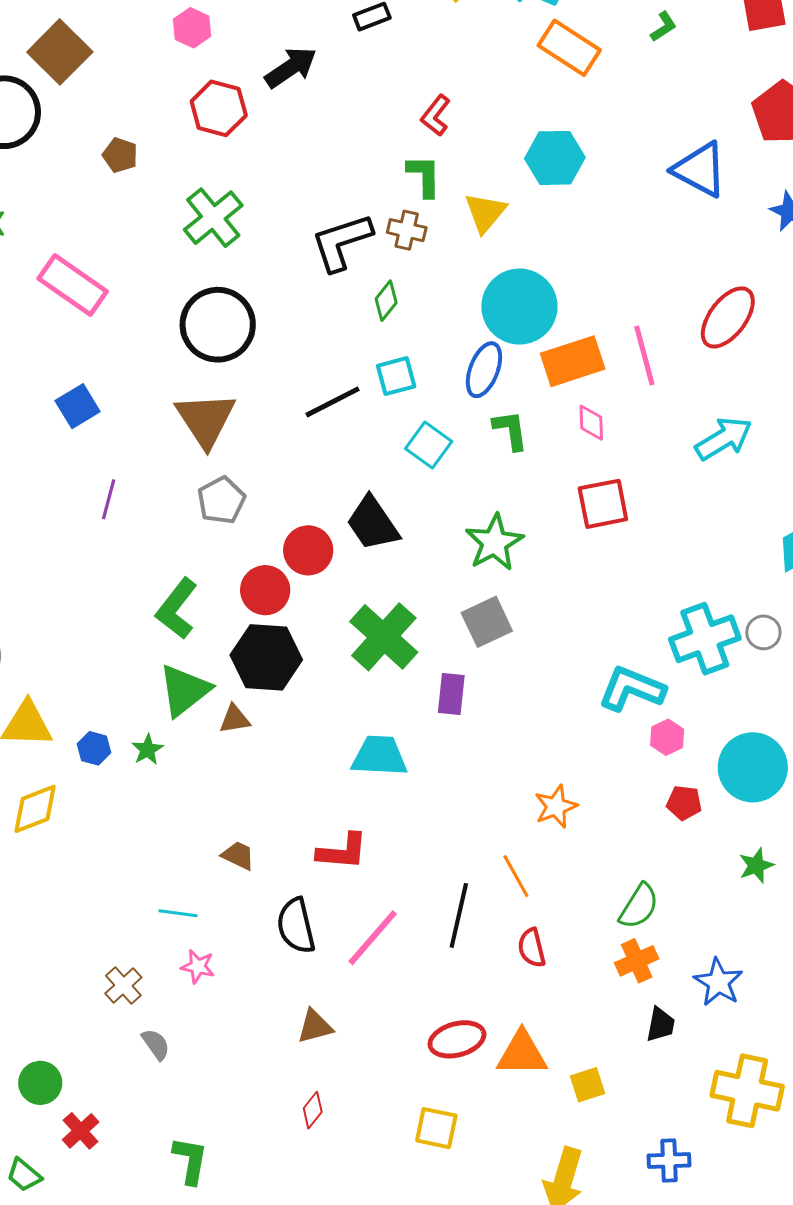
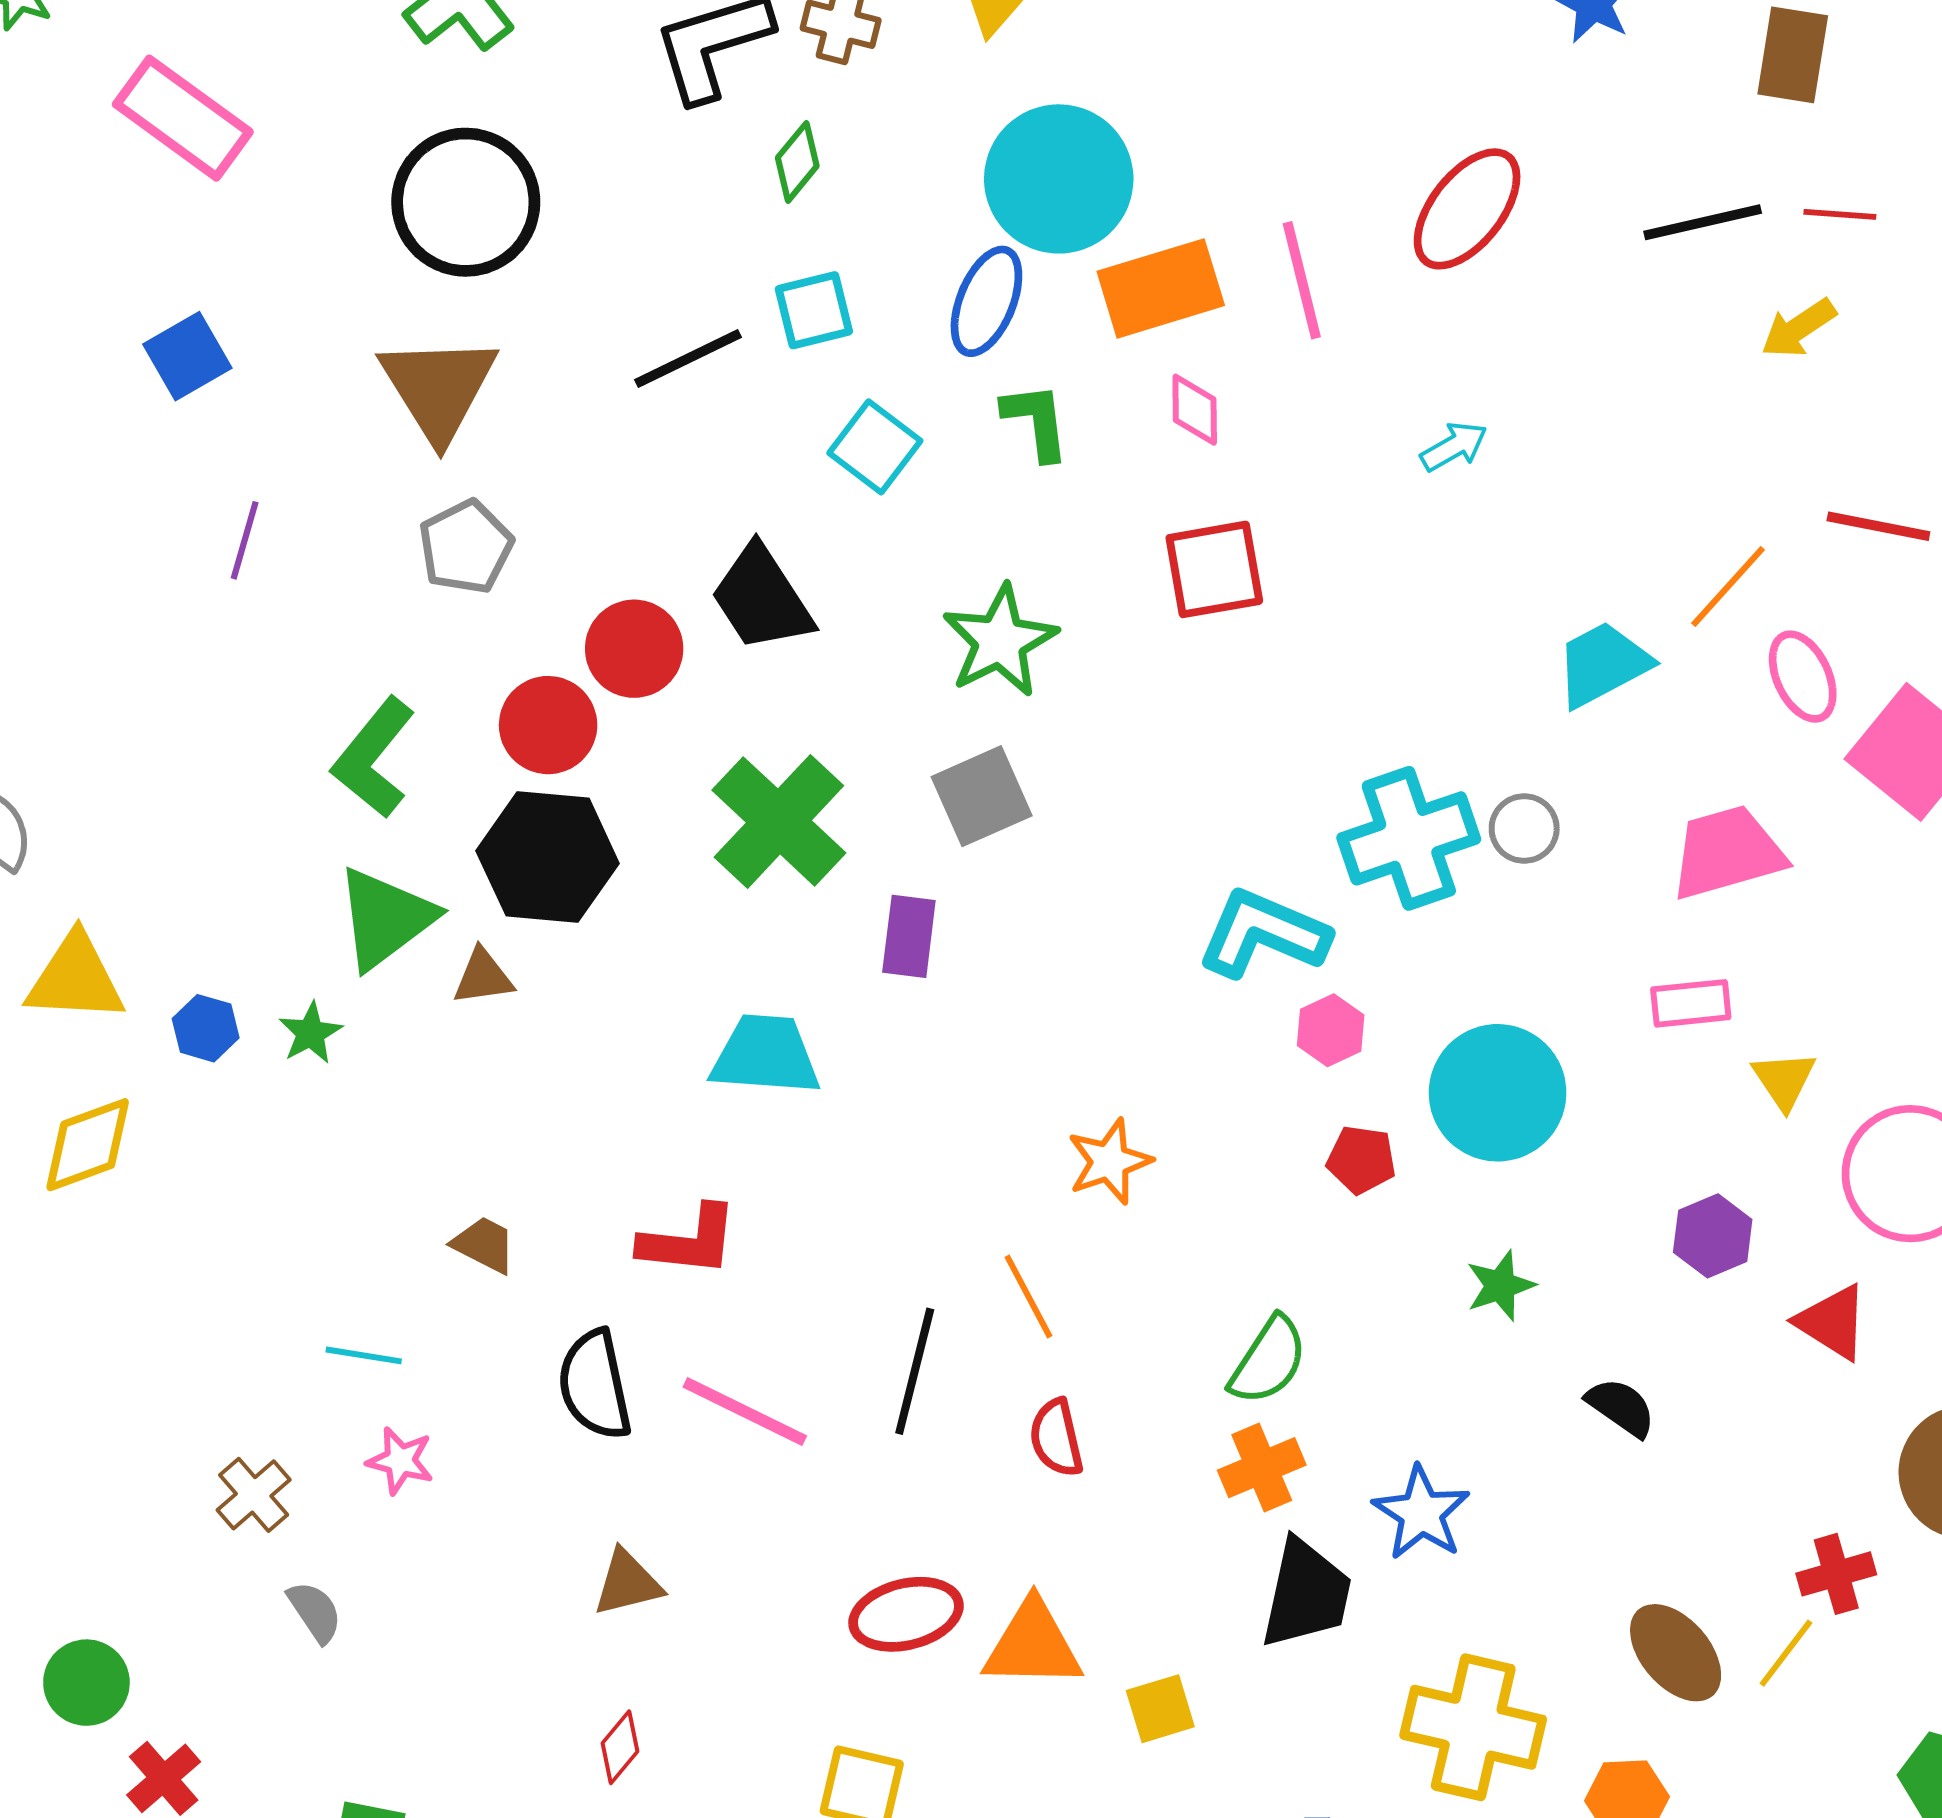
cyan arrow: (724, 439) -> (1454, 446), size x0.6
pink line: (373, 938) -> (745, 1411), turned 74
black trapezoid: (661, 1025) -> (1306, 1594), size x1.6

